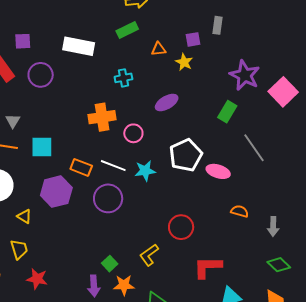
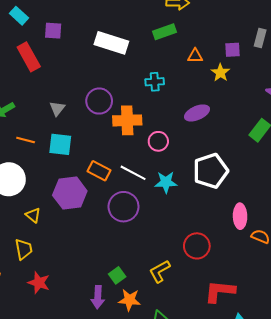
purple circle: (41, 75) -> (99, 101), moved
gray triangle: (13, 121) -> (57, 108), moved
pink ellipse: (218, 171) -> (240, 216), moved, turned 65

